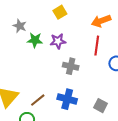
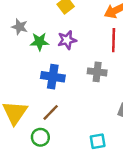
gray cross: (71, 66) -> (97, 72), moved
blue cross: (67, 99) -> (53, 77), moved

